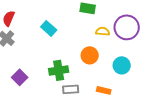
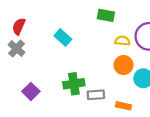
orange circle: (90, 55) -> (123, 65), moved
gray rectangle: (71, 89) -> (96, 95), moved

